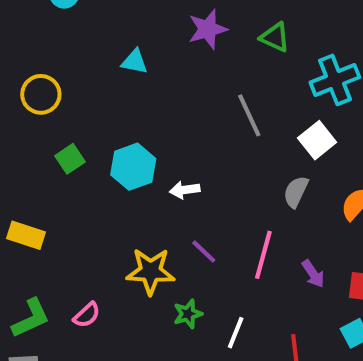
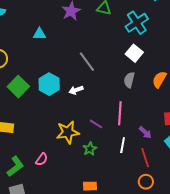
gray line: (249, 115) -> (87, 62), moved
green square: (70, 159) -> (18, 87), size x1.5
purple line: (204, 251) -> (96, 124), moved
purple arrow: (313, 274) -> (145, 132), moved
white line: (236, 333) -> (123, 145), moved

